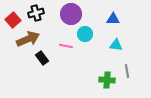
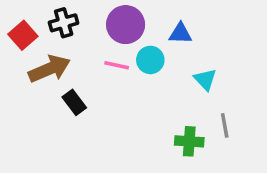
blue triangle: (113, 19) -> (180, 33), moved
cyan triangle: (116, 45) -> (205, 79), turned 40
pink line: (66, 46) -> (117, 65), moved

